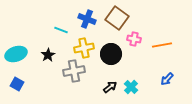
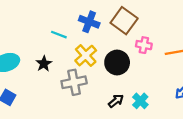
yellow cross: (84, 48) -> (86, 56), turned -30

